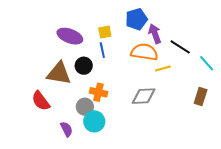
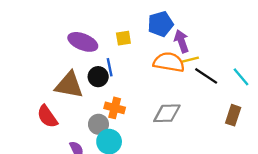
black line: (180, 47) -> (206, 76), moved
blue line: (102, 50) -> (110, 67), moved
yellow line: (163, 68) -> (190, 60), moved

